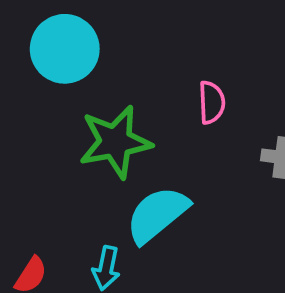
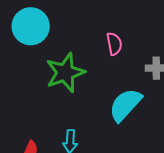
cyan semicircle: (157, 215) -> (125, 105), moved

